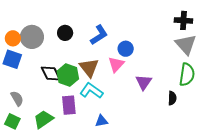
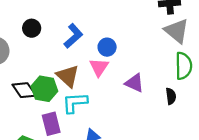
black circle: (65, 33) -> (32, 28), moved
purple triangle: (144, 82) -> (134, 83), turned -30
cyan L-shape: (91, 91) -> (75, 103), turned -30

